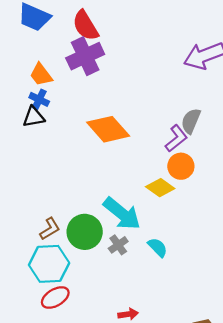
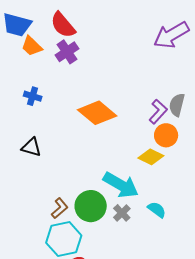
purple cross: (85, 56) -> (67, 52), size x0.7
orange trapezoid: (41, 75) -> (32, 46), moved
black triangle: (34, 117) -> (31, 147), moved, turned 35
gray semicircle: (191, 121) -> (177, 105), moved

